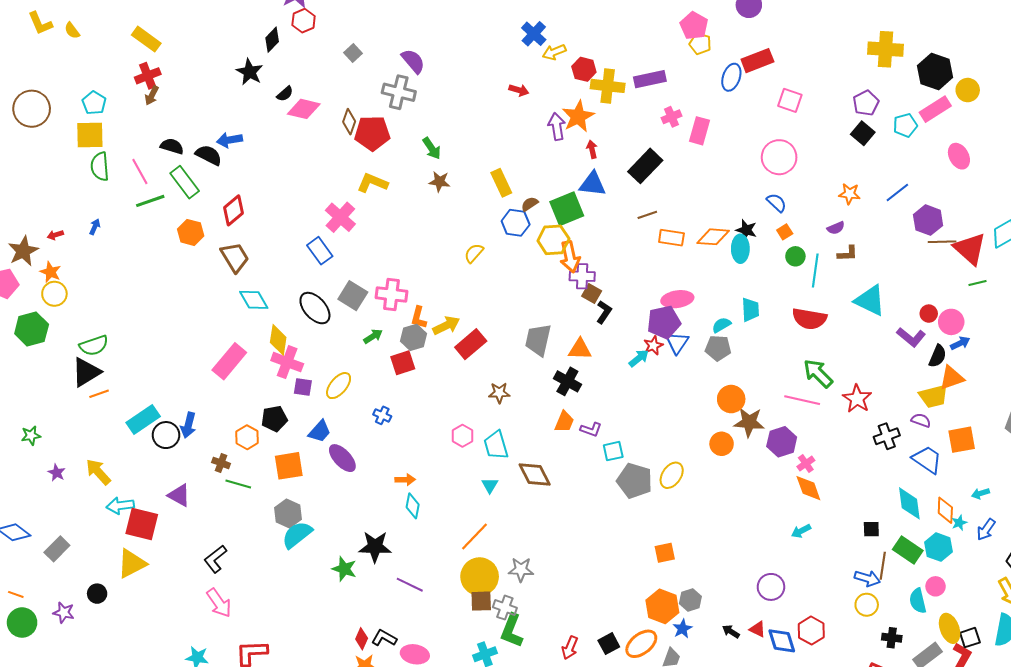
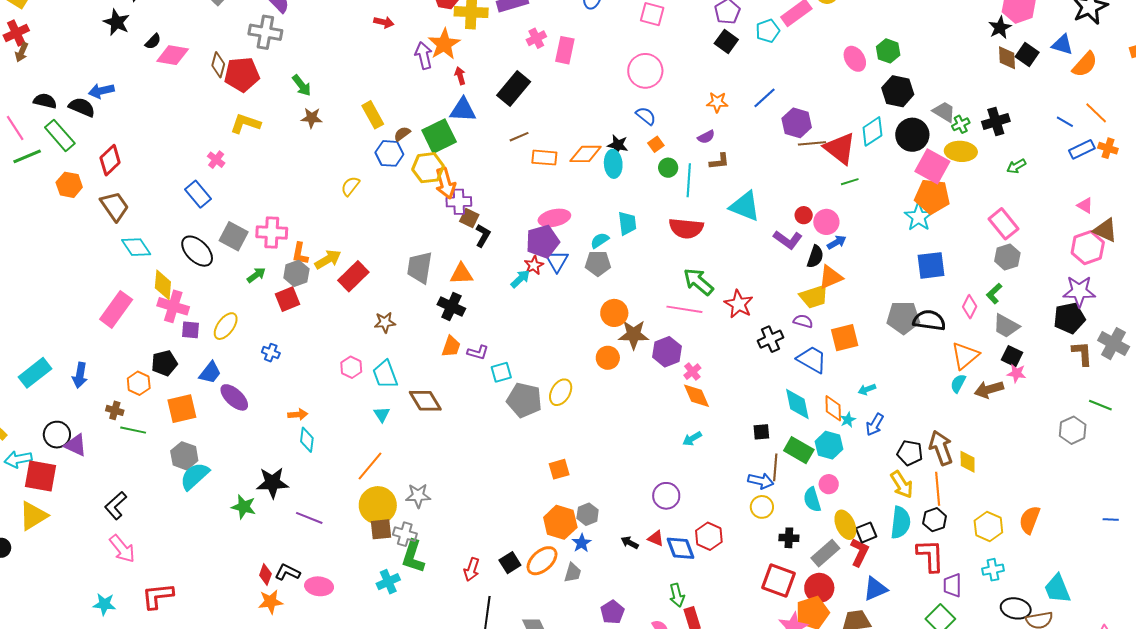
pink ellipse: (959, 156) -> (855, 59), moved
pink cross: (340, 217) -> (216, 160), size x0.6
black circle: (166, 435) -> (57, 435), moved

